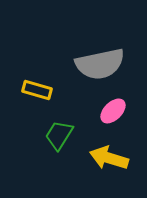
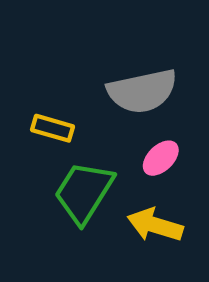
green trapezoid: (59, 135) -> (84, 192), size x1.5

